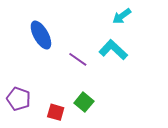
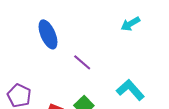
cyan L-shape: (113, 50) -> (130, 90), moved

